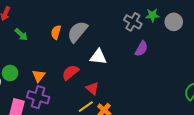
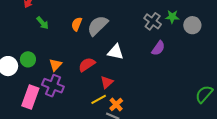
red triangle: (92, 88) -> (107, 82), turned 32

